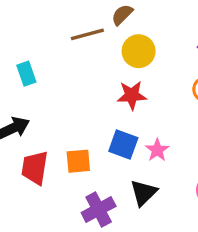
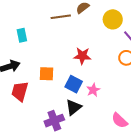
yellow circle: (139, 51) -> (113, 19), moved
orange square: (78, 161) -> (47, 74), moved
black triangle: (144, 193) -> (74, 107), moved

